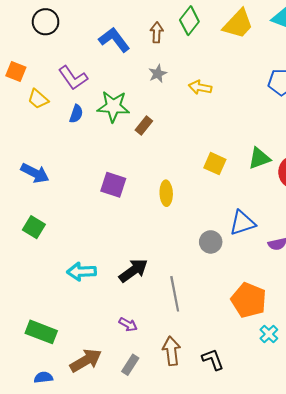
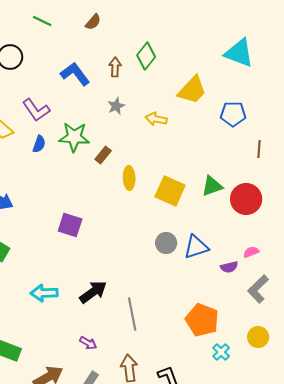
yellow trapezoid: (238, 24) -> (192, 90), moved
yellow square: (215, 164) -> (170, 191), size x1.4
purple square: (113, 185) -> (70, 225), moved
yellow ellipse: (166, 193) -> (129, 178), moved
gray circle: (211, 242) -> (166, 243), moved

